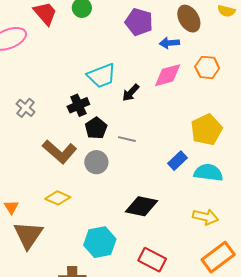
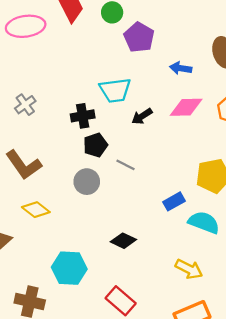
purple pentagon: (139, 22) -> (139, 37), moved
blue arrow: (169, 43) -> (181, 68), moved
brown L-shape: (60, 152) -> (24, 165), moved
black diamond: (141, 206) -> (123, 241), size x0.7

